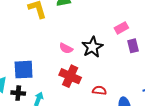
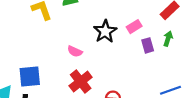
black star: (92, 47) -> (105, 31), moved
red cross: (70, 76) -> (81, 81), turned 30

